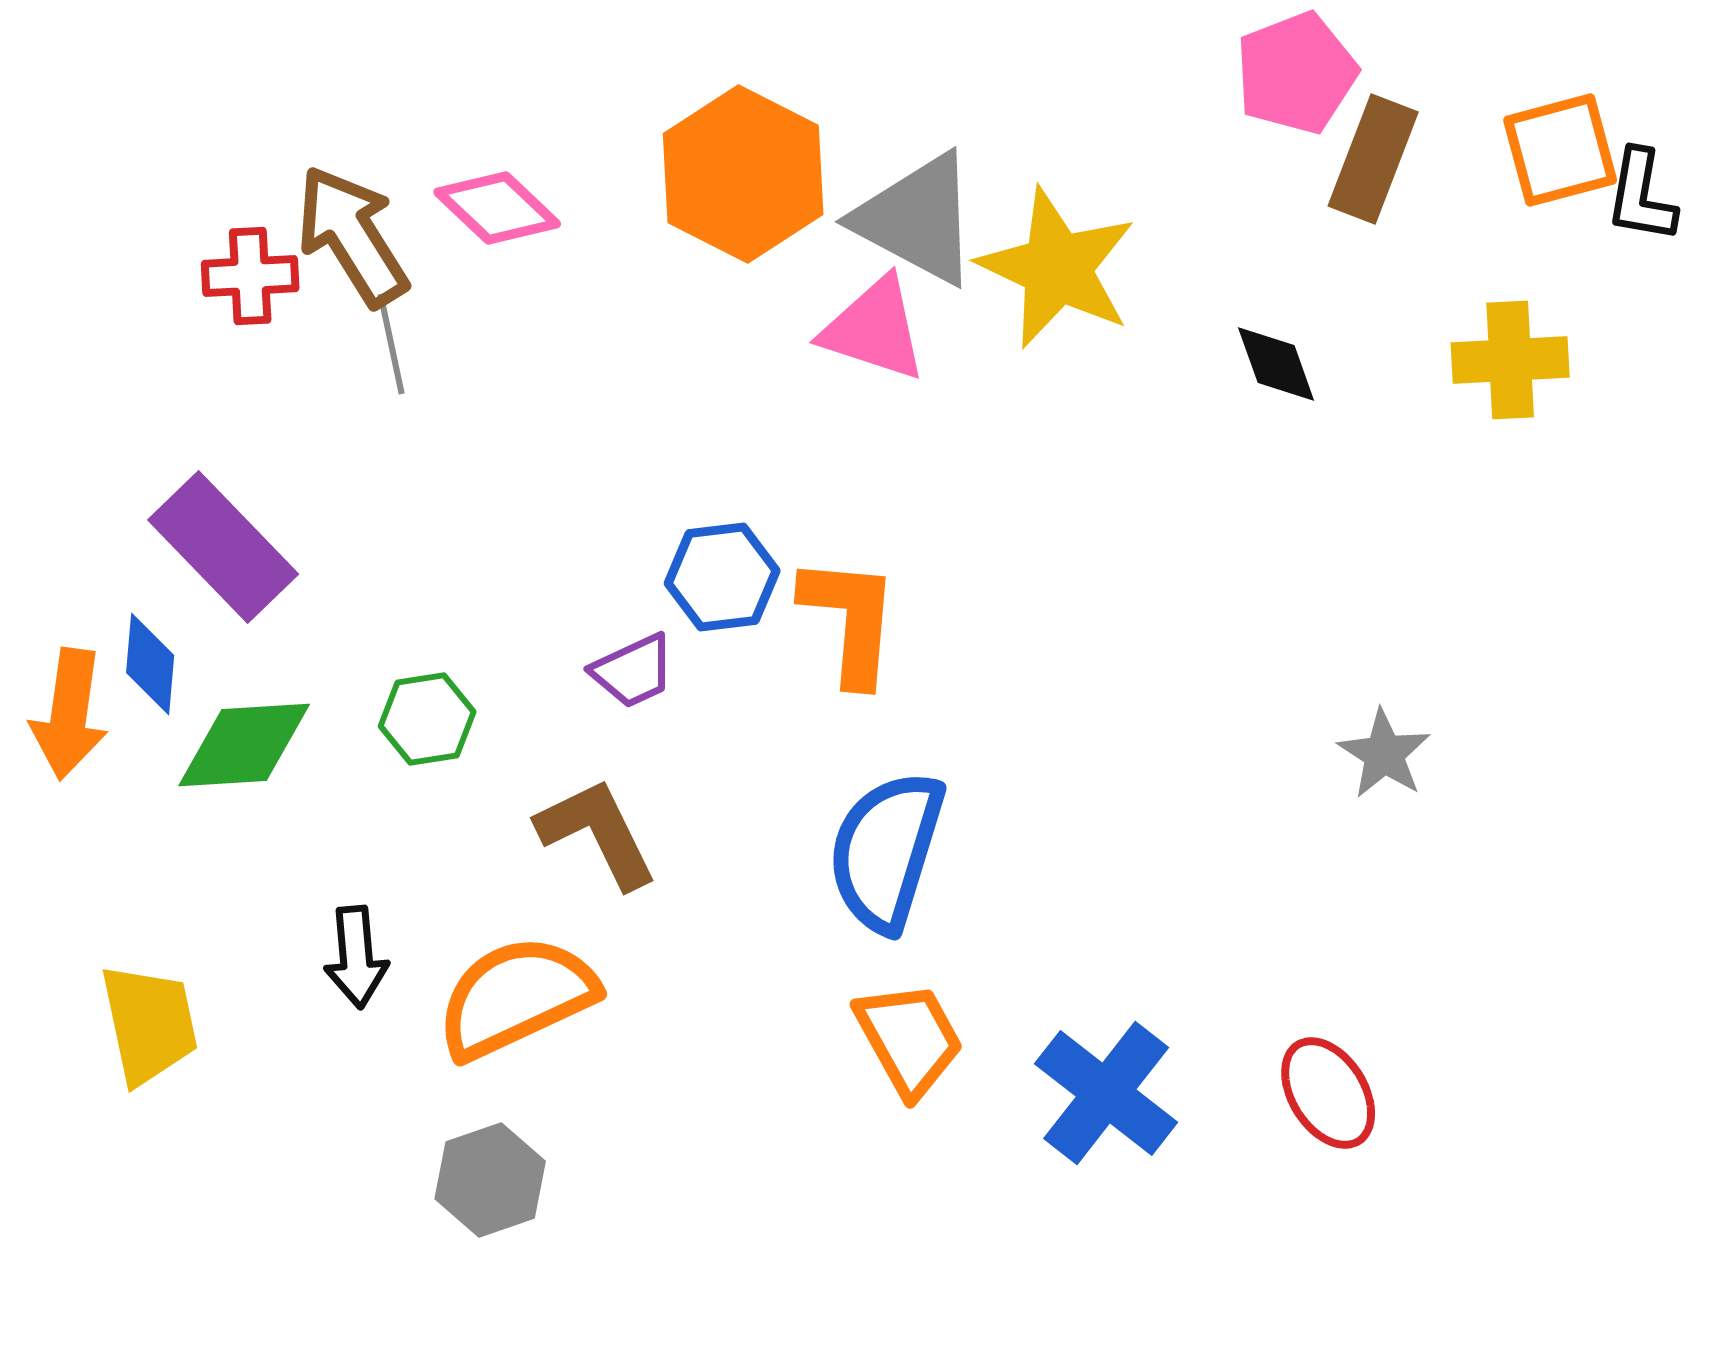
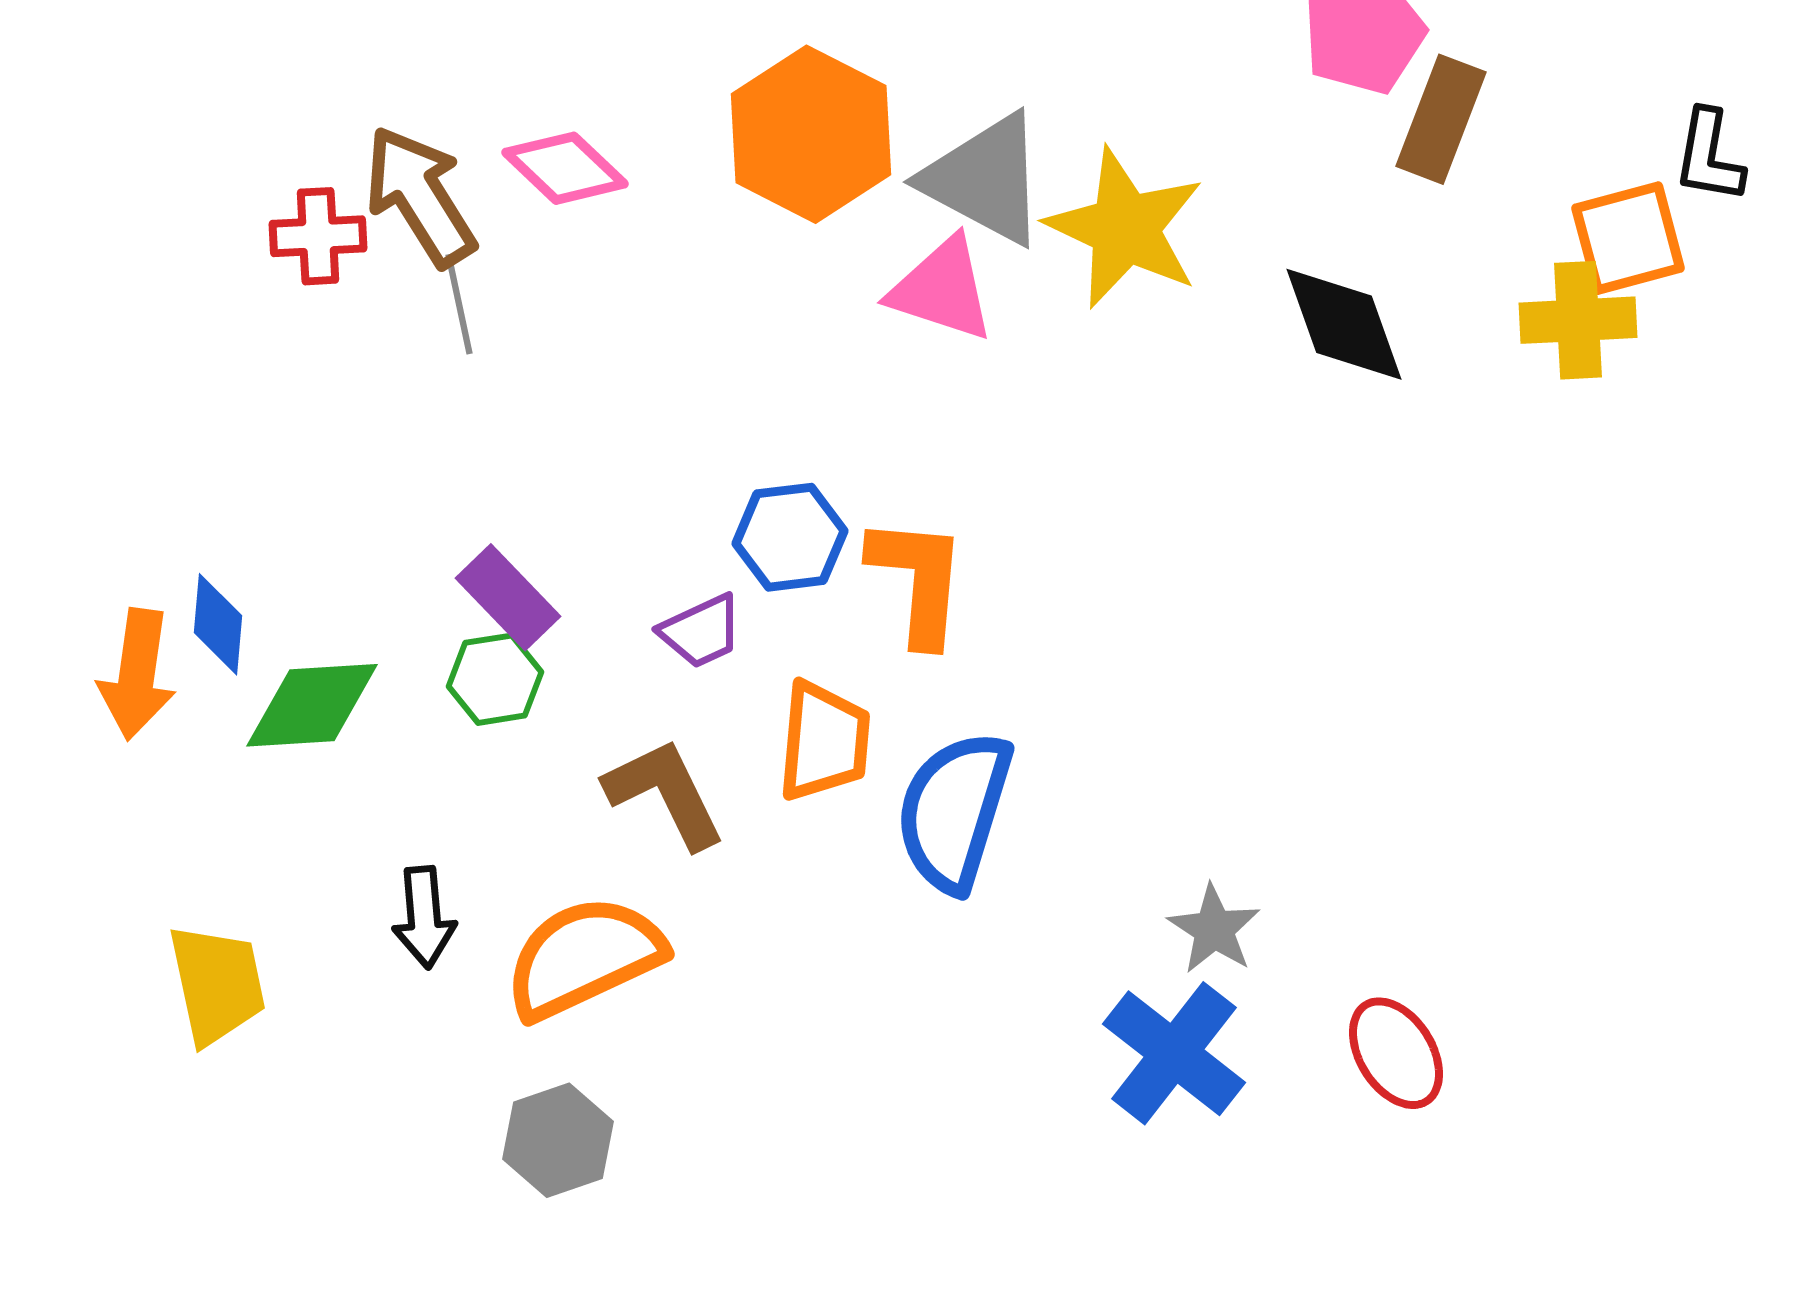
orange square: (1560, 150) -> (1628, 238), moved
black diamond: (1276, 364) -> (1344, 324), size x1.5
purple rectangle: (223, 547) -> (508, 597), moved, size x0.7
gray star: (1384, 754) -> (1214, 929), moved
orange trapezoid: (909, 1039) -> (824, 741), moved, turned 34

